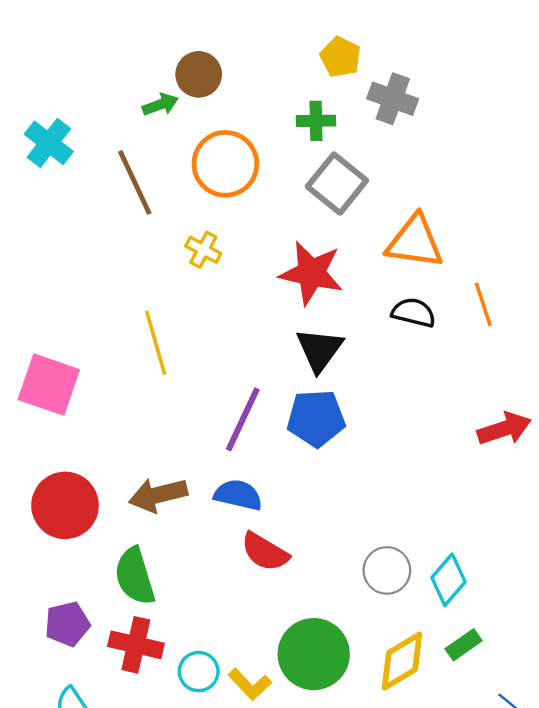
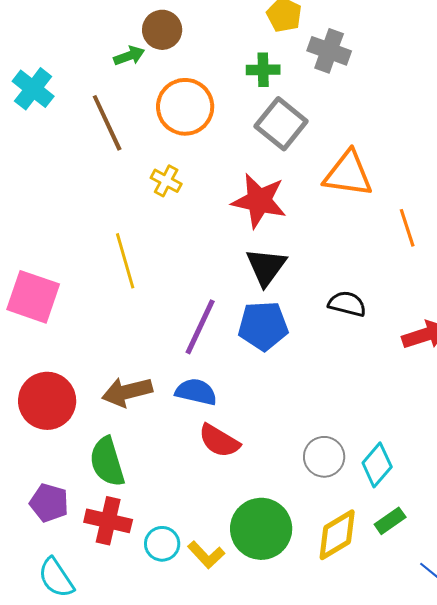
black semicircle: (414, 313) -> (347, 304), moved
purple pentagon: (67, 624) -> (49, 503), turned 30

